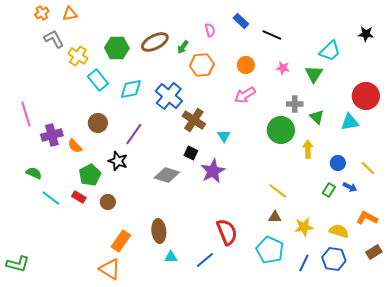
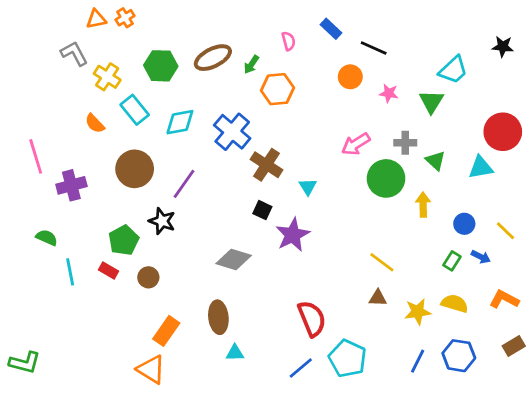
orange cross: (42, 13) -> (125, 18), moved
orange circle: (246, 65) -> (350, 77), moved
pink arrow: (245, 95) -> (356, 144), moved
brown circle: (98, 123) -> (135, 169), size x1.4
orange semicircle: (75, 146) -> (95, 124), moved
gray diamond: (167, 175) -> (234, 260), moved
cyan line: (51, 198) -> (70, 272), turned 42
yellow semicircle: (339, 231) -> (455, 303), moved
cyan pentagon: (270, 250) -> (348, 358), moved
blue line: (205, 260) -> (301, 368), moved

